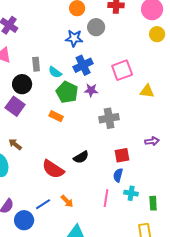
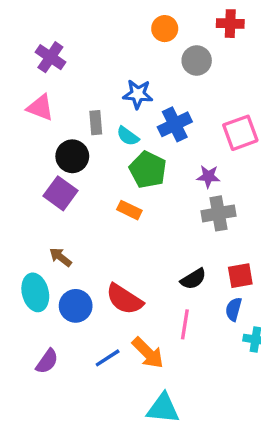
blue star: (74, 38) -> (138, 94), moved
purple star: (91, 90) -> (208, 176), moved
black semicircle: (81, 157) -> (193, 279), moved
pink line: (106, 198) -> (185, 324), moved
orange arrow: (67, 201) -> (148, 353), size x1.5
blue circle: (24, 220) -> (76, 306), moved

